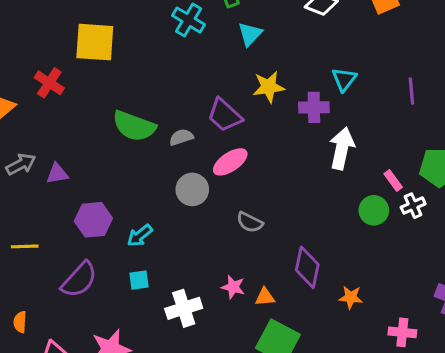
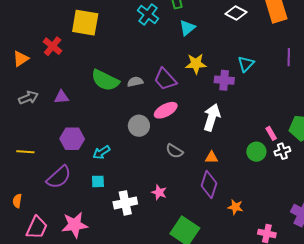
purple line: (411, 91) -> (289, 57), moved
gray semicircle: (181, 137) -> (135, 82), moved
white arrow: (342, 148) -> (212, 117), moved
purple triangle: (57, 174) -> (61, 97), moved
orange triangle: (265, 297) -> (212, 157), moved

